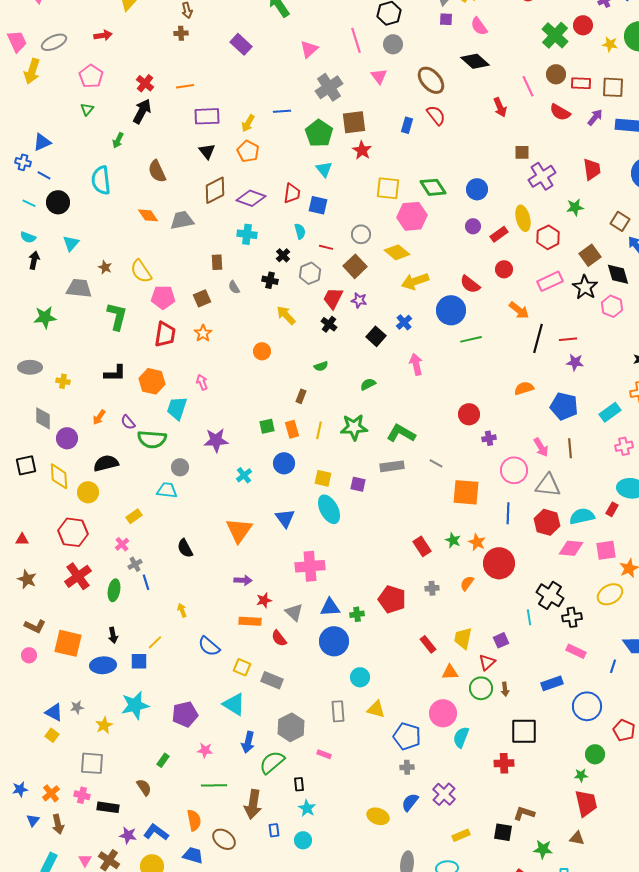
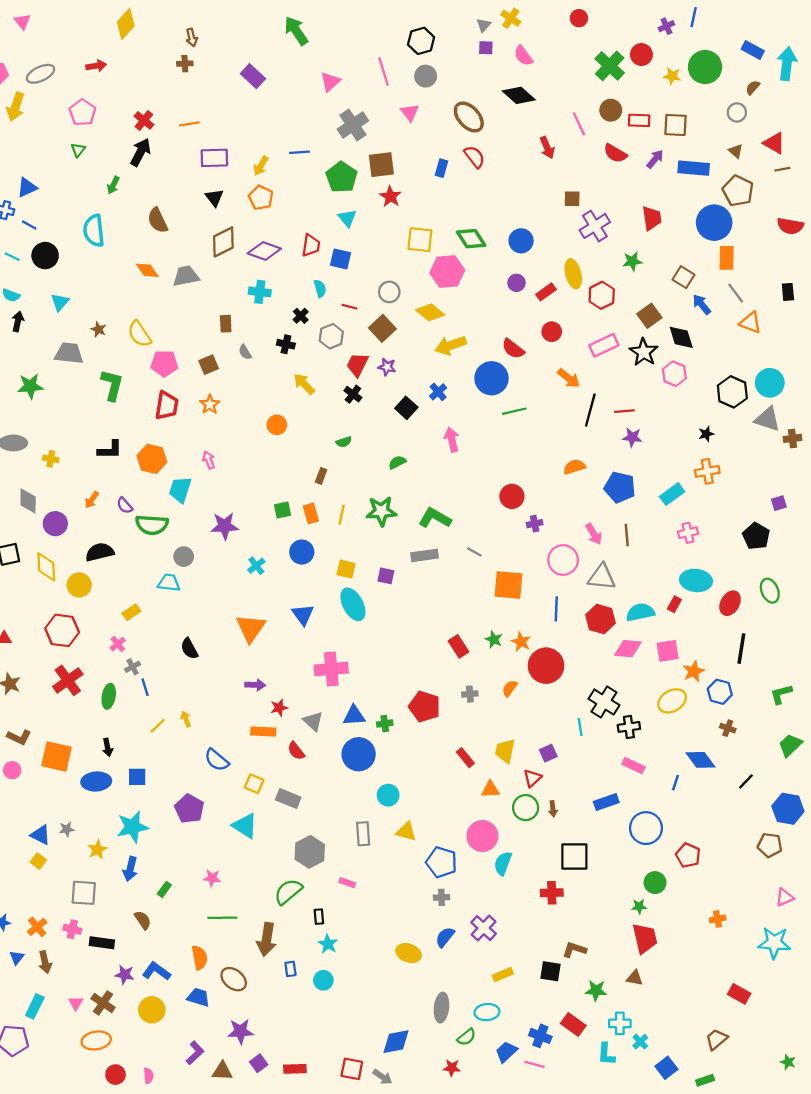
yellow line: (155, 642) -> (158, 726), moved
purple pentagon: (185, 714) -> (189, 809), moved, turned -30
blue arrow: (248, 742) -> (130, 869), moved

